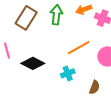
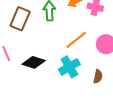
cyan cross: (68, 73) -> (69, 67), size x1.5

